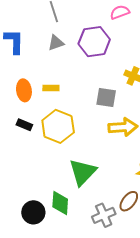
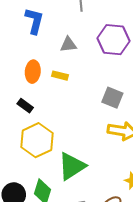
gray triangle: (56, 43) -> (68, 45), moved
yellow hexagon: (58, 126) -> (37, 140), moved

